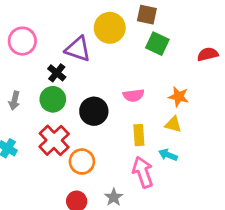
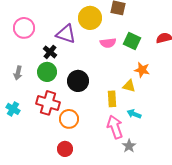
green square: (157, 44) -> (132, 41), moved
pink semicircle: (134, 95) -> (108, 43), moved
yellow triangle: (173, 124) -> (129, 86), moved
red cross: (54, 140) -> (48, 103), turned -30
gray star: (114, 197) -> (129, 146), moved

